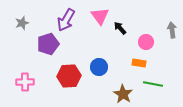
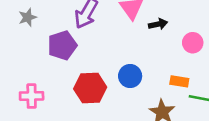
black arrow: (120, 28) -> (158, 24), turned 120
orange rectangle: (139, 63) -> (179, 81), moved

